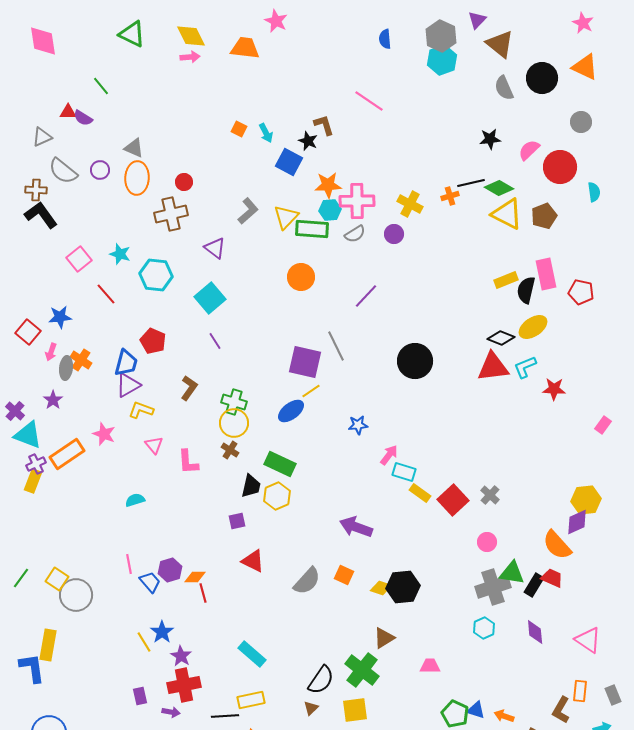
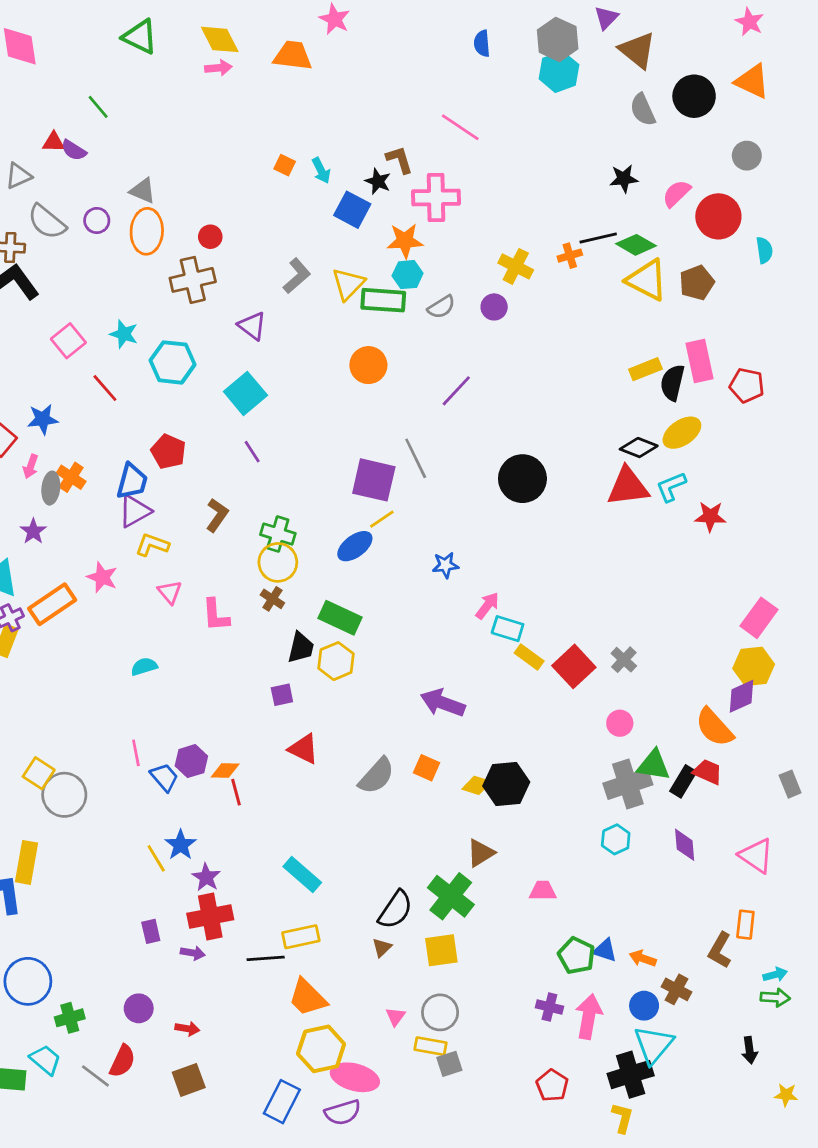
pink cross: (357, 201) -> (436, 198), moved
pink rectangle: (603, 425) -> (759, 618), moved, size x1.6
gray rectangle: (613, 695) -> (790, 784), moved

